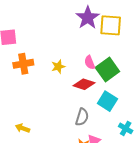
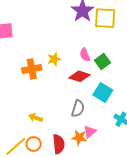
orange cross: (23, 64) -> (32, 69), moved
green square: (107, 69) -> (102, 61), size x0.7
yellow arrow: (22, 128) -> (36, 118), moved

